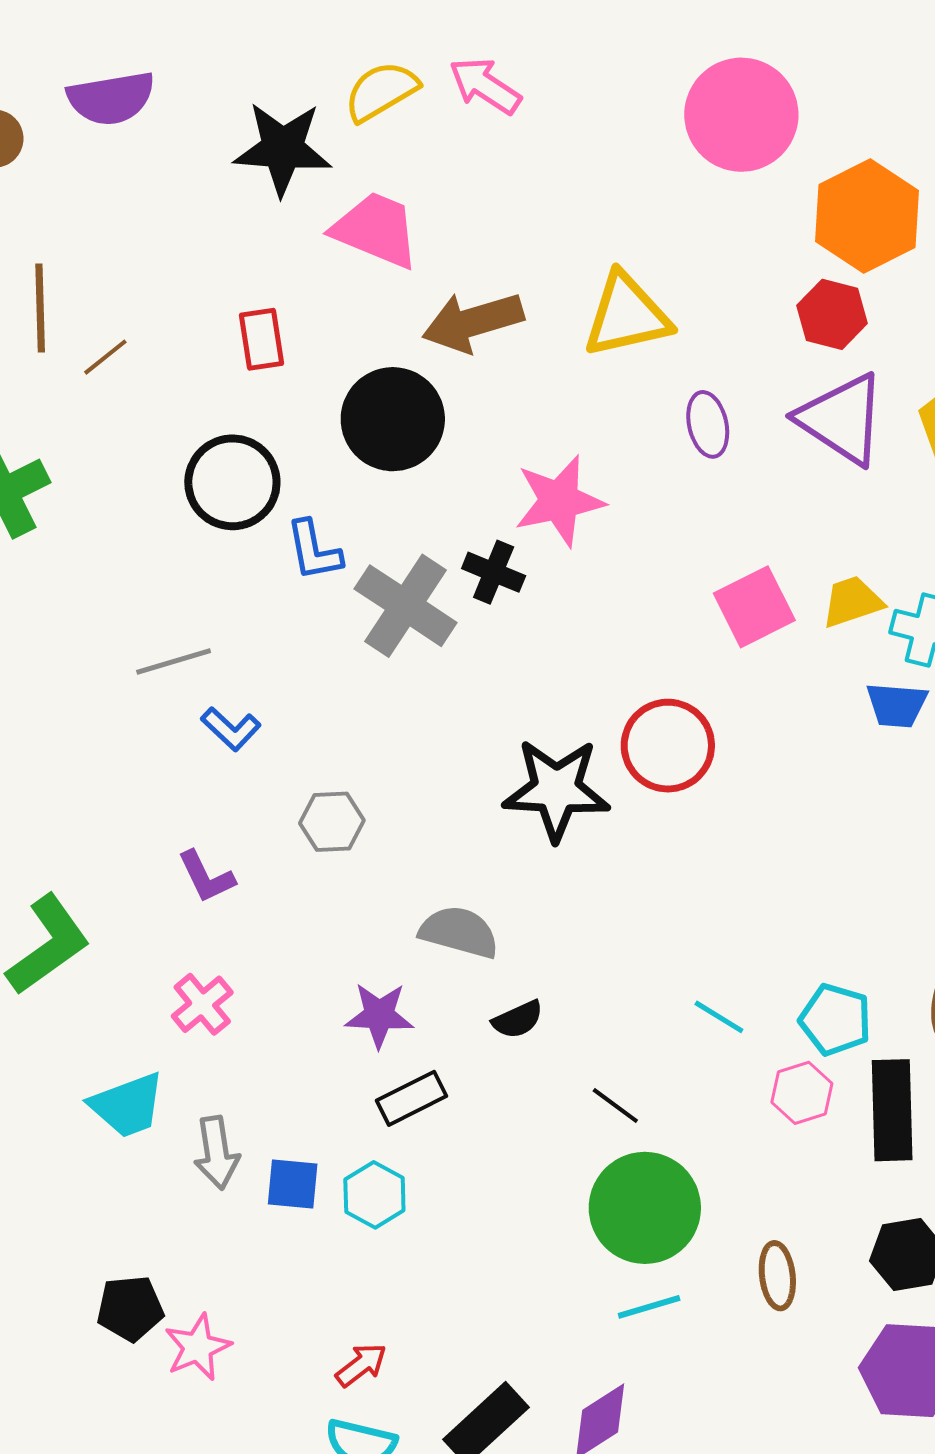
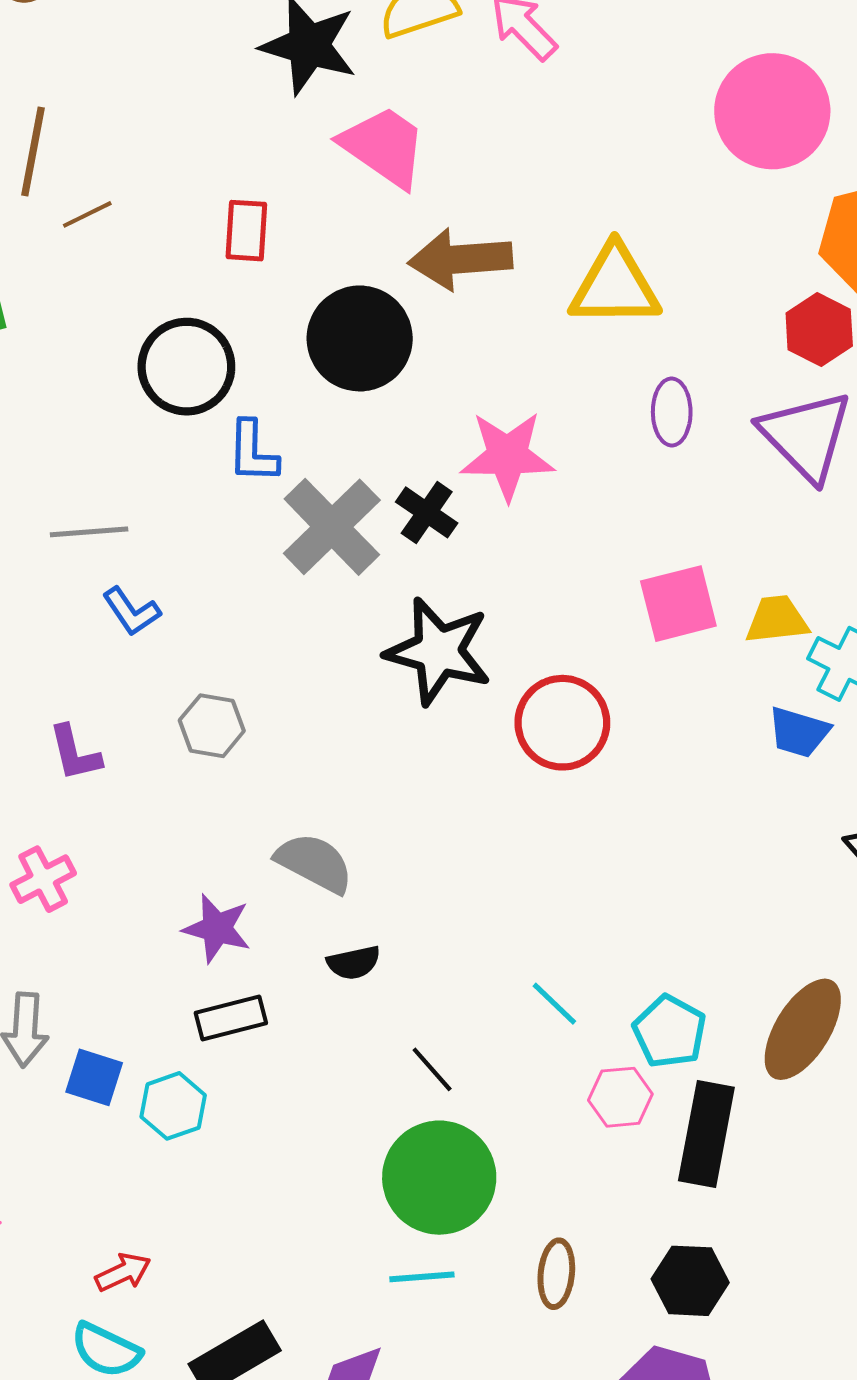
black star: (556, 790) -> (438, 651), moved

